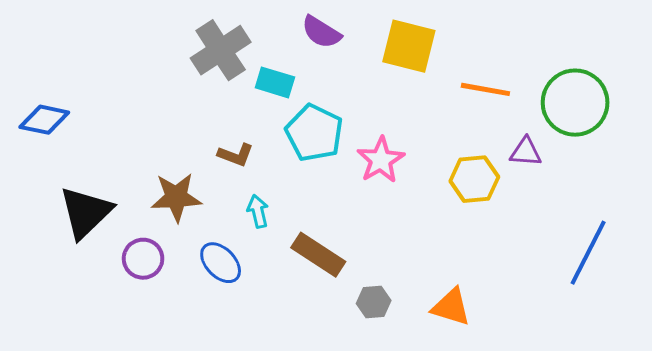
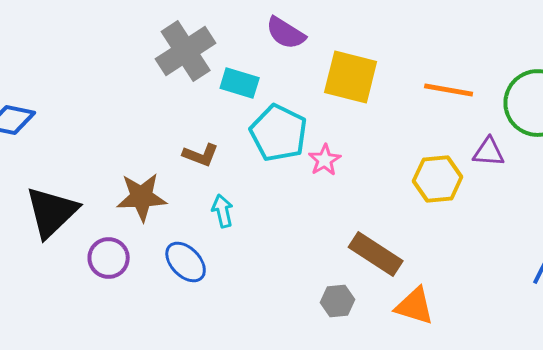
yellow square: (409, 46) -> (351, 77), moved
pink star: (381, 160) -> (325, 160), moved, size x0.7
brown rectangle: (318, 255) -> (376, 254), moved

